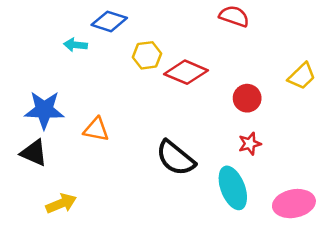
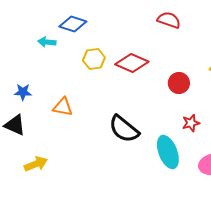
yellow hexagon: (147, 55) -> (94, 59), moved
blue star: (44, 110) -> (23, 92), size x0.6
red star: (250, 144) -> (191, 123), moved

